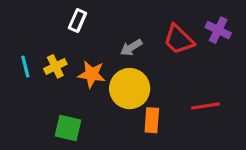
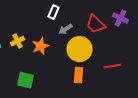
white rectangle: (77, 21) -> (54, 12), moved
orange star: (92, 74) -> (40, 46), turned -30
yellow circle: (130, 89) -> (80, 49), moved

